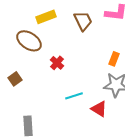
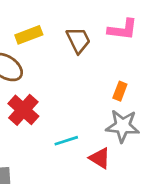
red cross: (57, 63) -> (23, 110), moved, size x1.6

